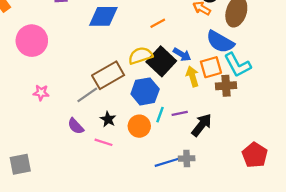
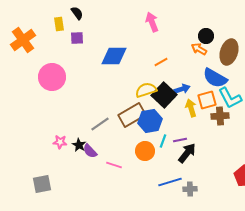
blue arrow: (182, 54) -> (182, 89), turned -49
brown rectangle: (108, 75) -> (132, 115), moved
pink star: (41, 93) -> (60, 142), moved
black star: (108, 119) -> (79, 145), moved
black arrow: (202, 125) -> (187, 153), moved
gray cross: (187, 158) -> (190, 189), moved

